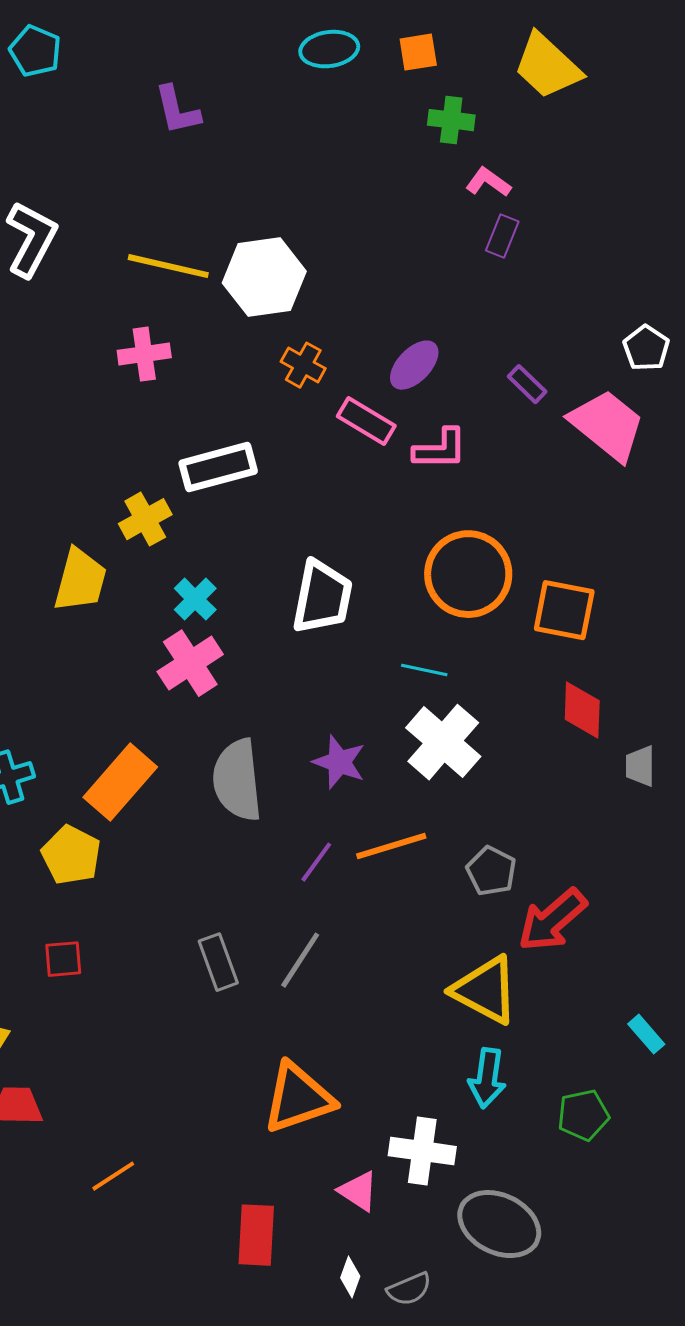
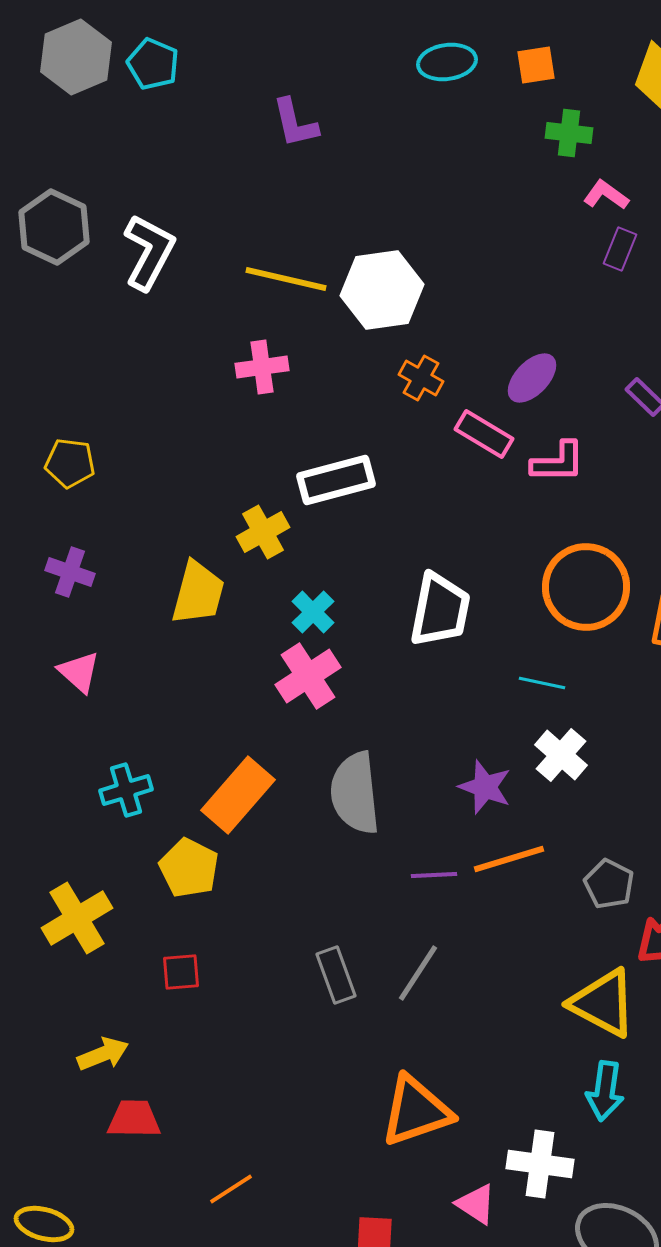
white cross: (443, 742) -> (561, 755), size x0.7
purple star: (339, 762) -> (485, 787), moved
purple line: (316, 862) -> (434, 875), turned 51

